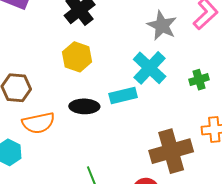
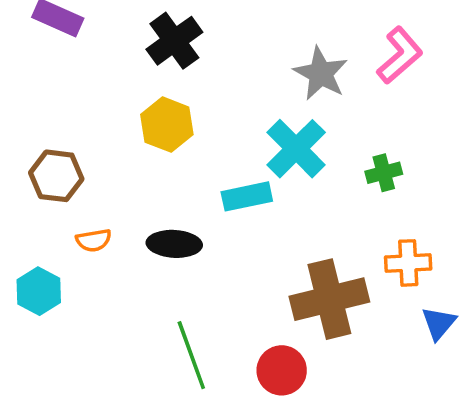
black ellipse: (84, 106) -> (174, 244), moved
orange semicircle: (38, 123) -> (94, 240), size x0.6

